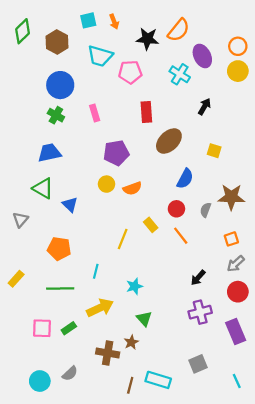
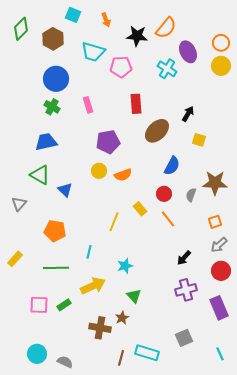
cyan square: (88, 20) -> (73, 15), moved, turned 35
black arrow: (204, 107) -> (188, 114), moved
gray semicircle: (70, 373) -> (65, 362), moved, turned -112

